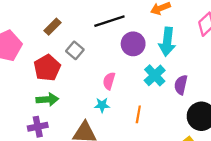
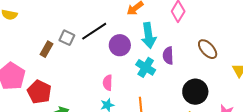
gray square: (75, 50) -> (67, 38), moved
red pentagon: (47, 68) -> (39, 92), moved
purple semicircle: (181, 85) -> (168, 56), moved

